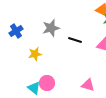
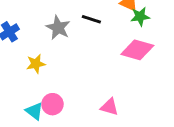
gray star: (51, 28) -> (58, 28), turned -30
black line: (75, 40) -> (91, 19), moved

